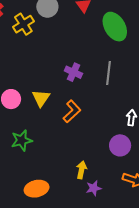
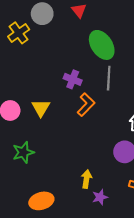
green ellipse: (115, 27) -> (102, 45), moved
orange L-shape: (72, 111) -> (86, 105), moved

